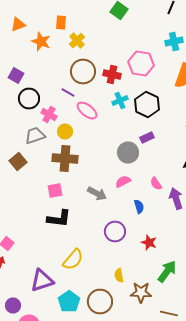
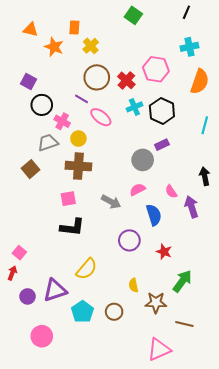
orange triangle: (18, 24) -> (31, 30), turned 35
red cross: (112, 74) -> (126, 80), turned 30
blue semicircle: (139, 206) -> (154, 215), size x1.5
brown circle: (100, 302) -> (114, 312), size x0.7
purple circle: (13, 306) -> (28, 296), moved

